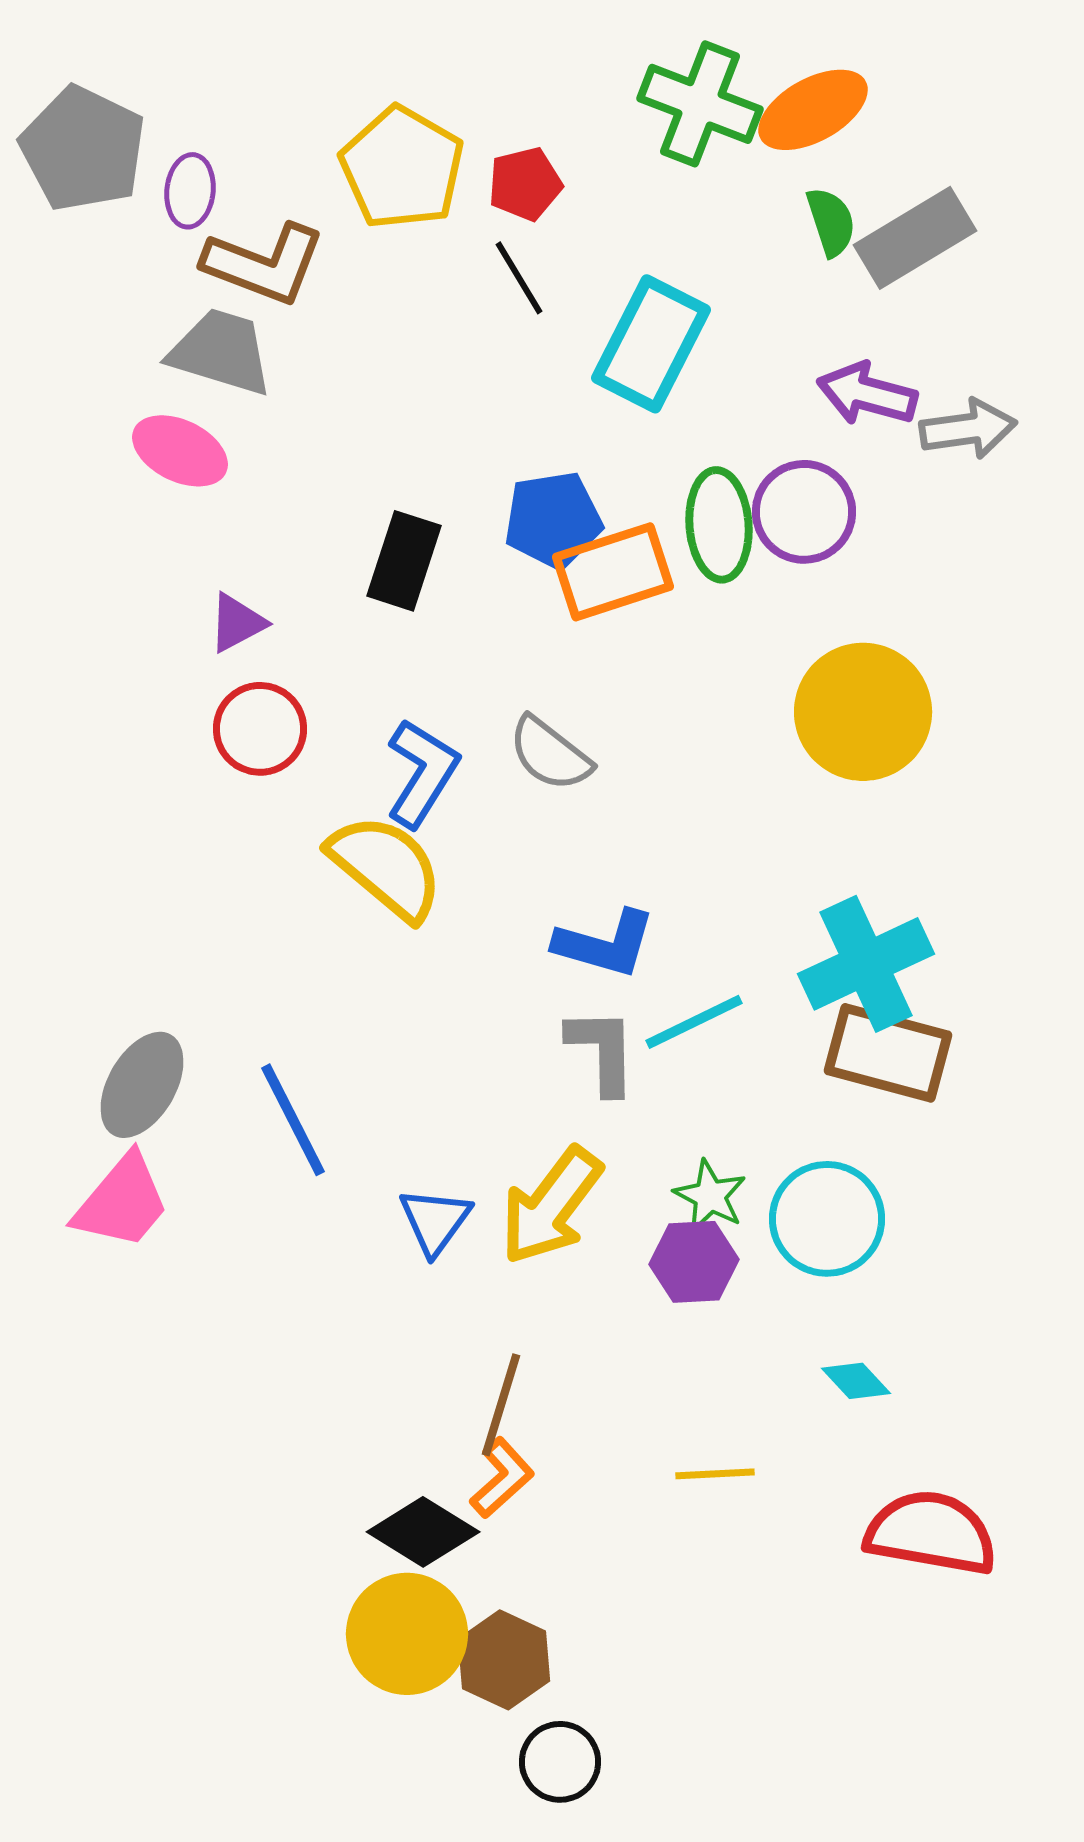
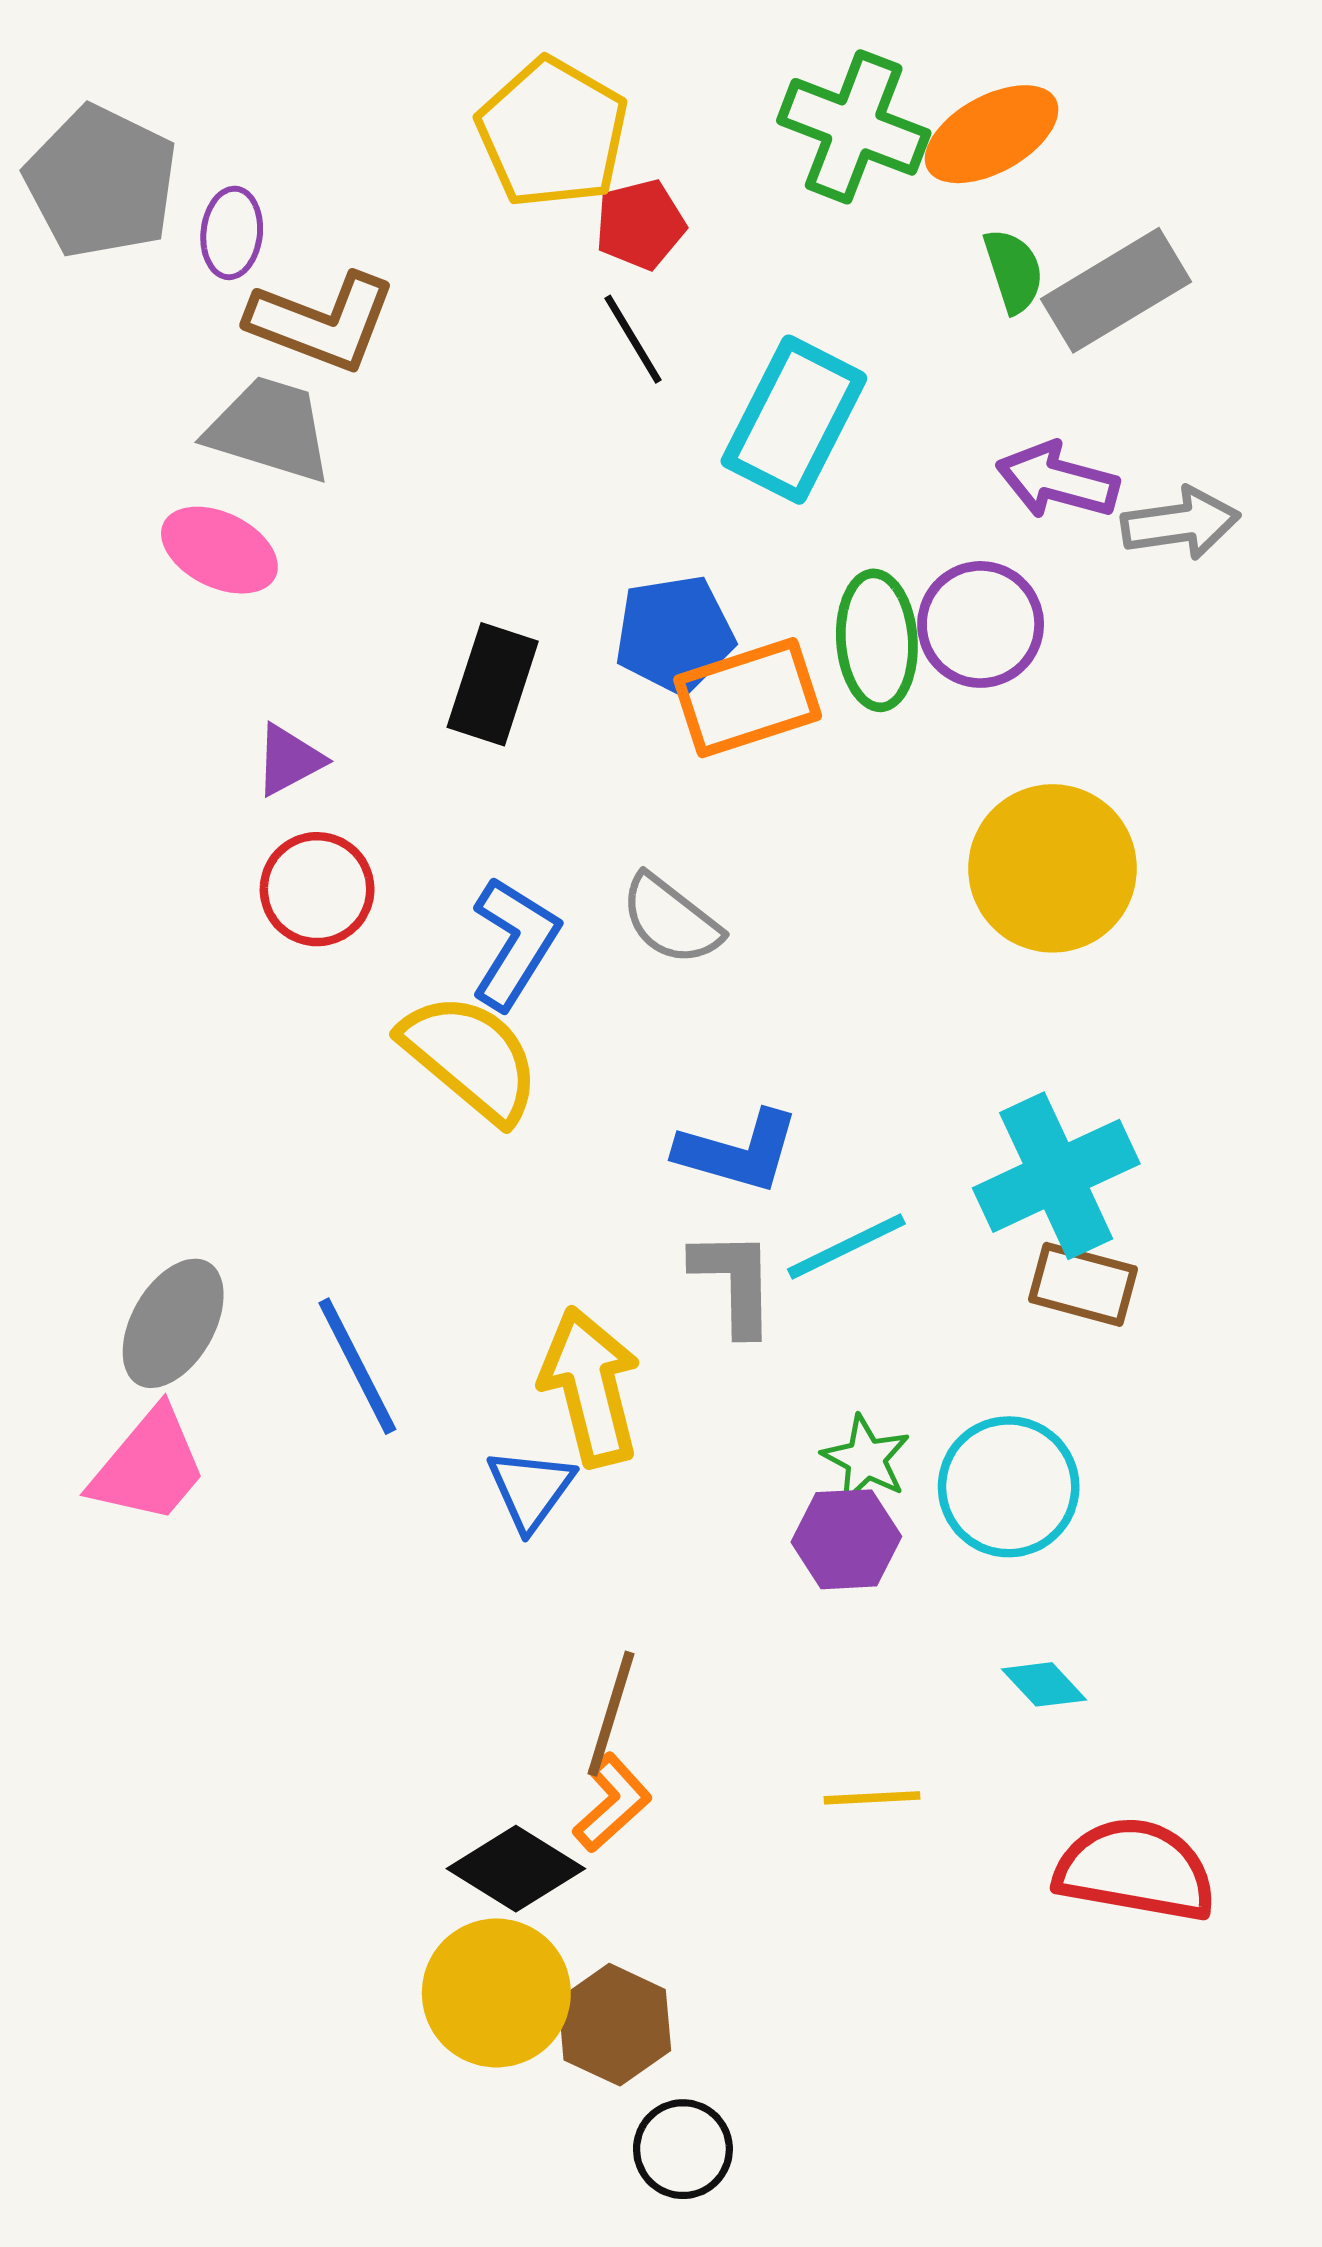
yellow pentagon: (402, 168) -> (552, 133), moved
brown rectangle: (888, 1053) -> (1083, 1284), size x0.7
yellow arrow: (551, 1206) -> (590, 1387), moved, turned 129

